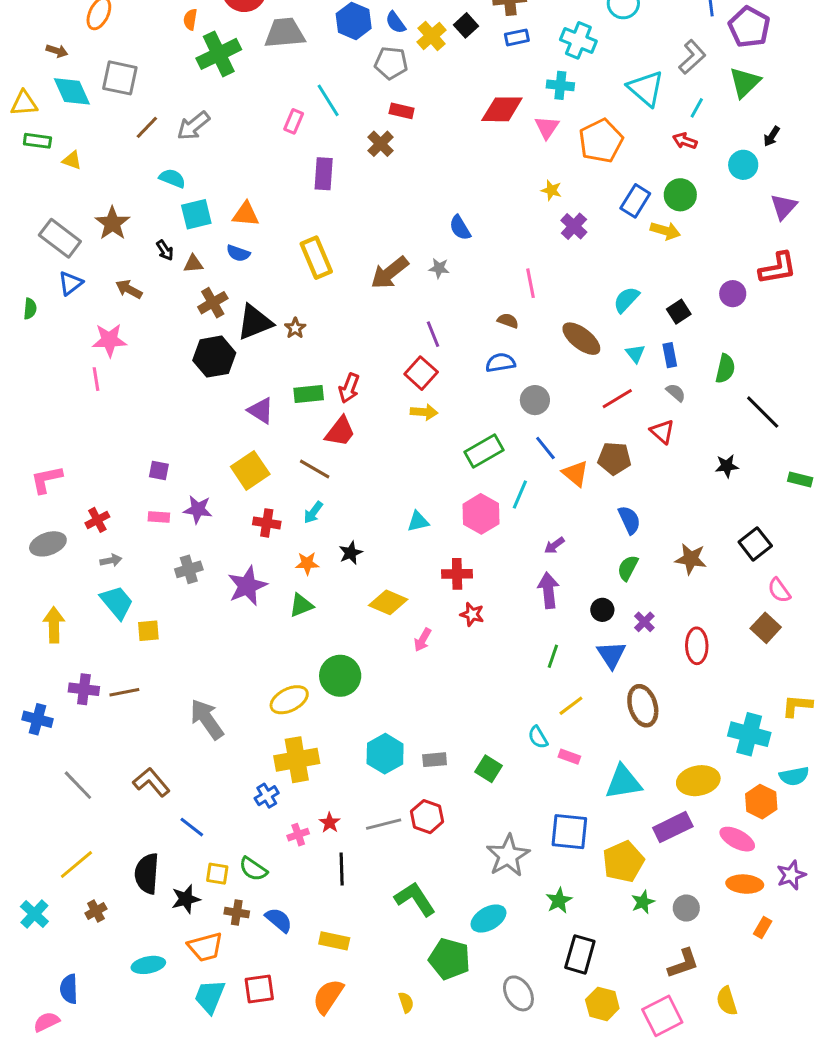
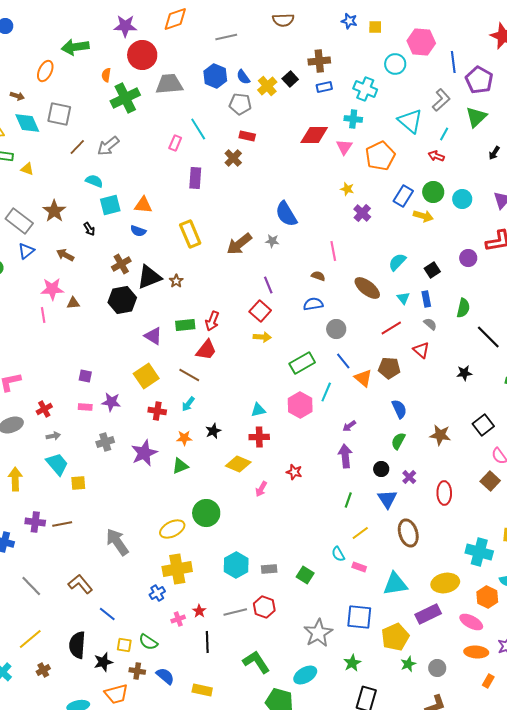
cyan circle: (743, 165) -> (462, 199), moved
blue semicircle: (460, 228) -> (286, 214), size x1.5
brown triangle: (193, 264) -> (73, 303), moved
red cross: (457, 574) -> (259, 437), moved

